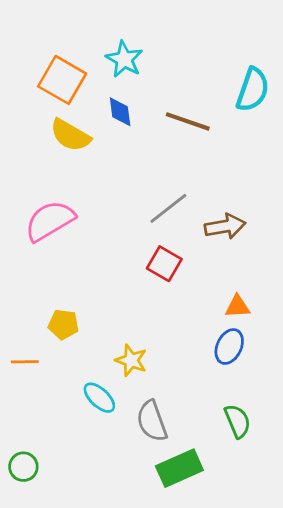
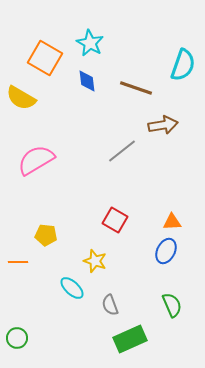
yellow semicircle: (70, 135) -> (21, 98), moved
brown arrow: (225, 226) -> (163, 125), moved
red square: (164, 264) -> (115, 220), moved
gray semicircle: (152, 421) -> (110, 305), size x0.7

